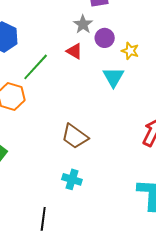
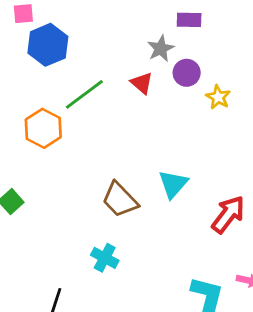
cyan triangle: (113, 77) -> (173, 184), moved

